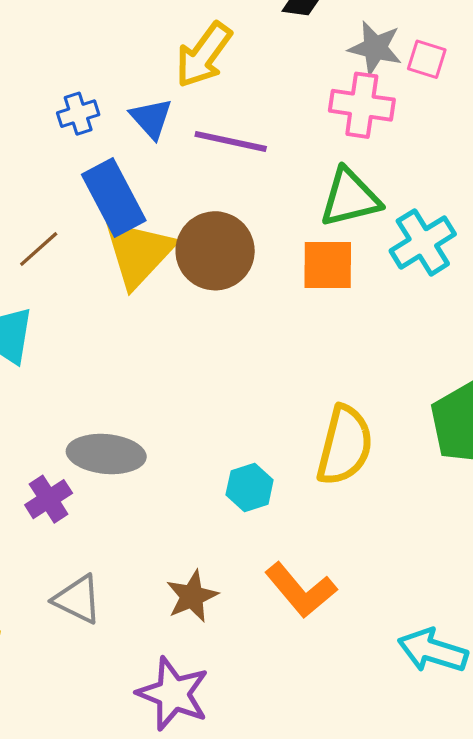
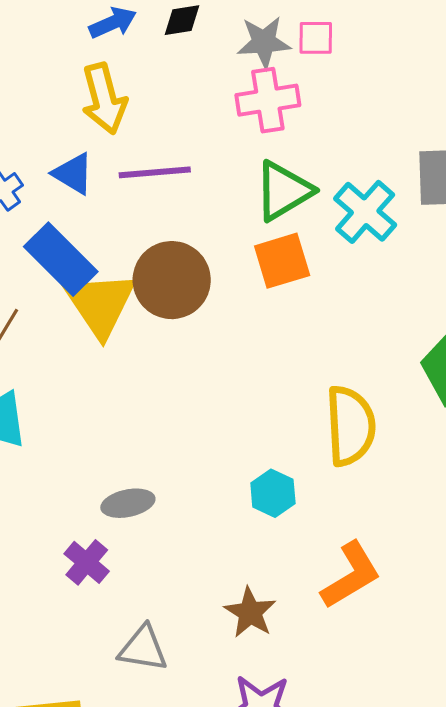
yellow arrow: (204, 55) -> (104, 99), turned -34
gray ellipse: (106, 454) -> (128, 503), size x0.7
orange L-shape: (301, 590) -> (351, 575), turned -64

